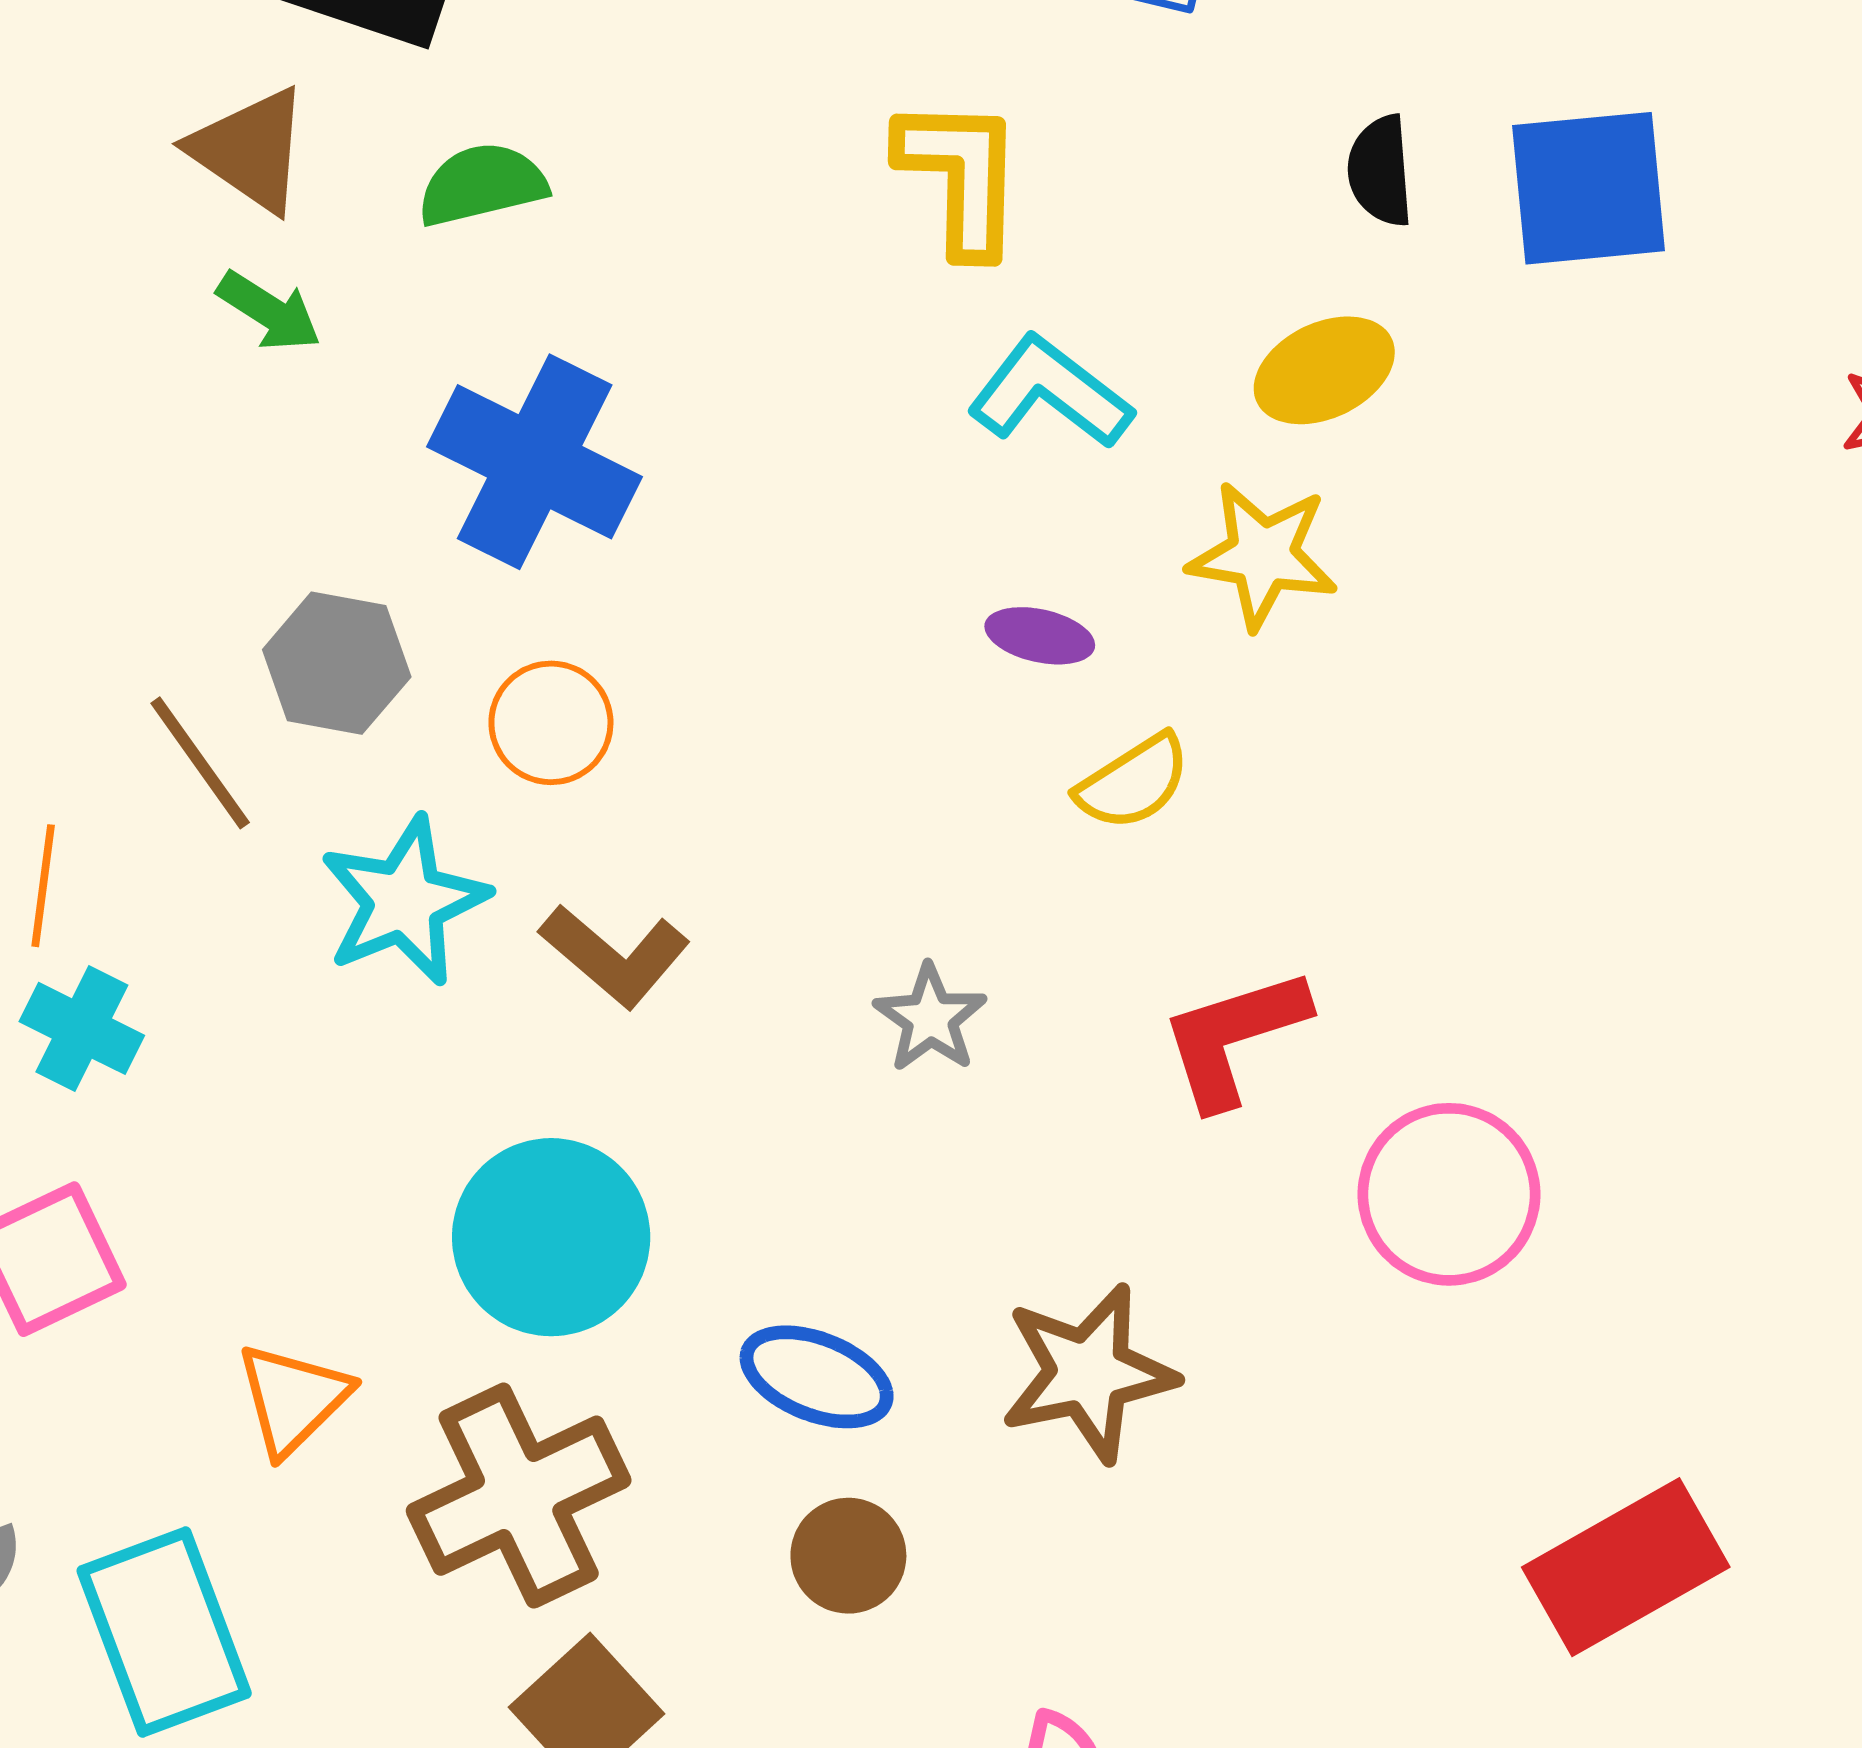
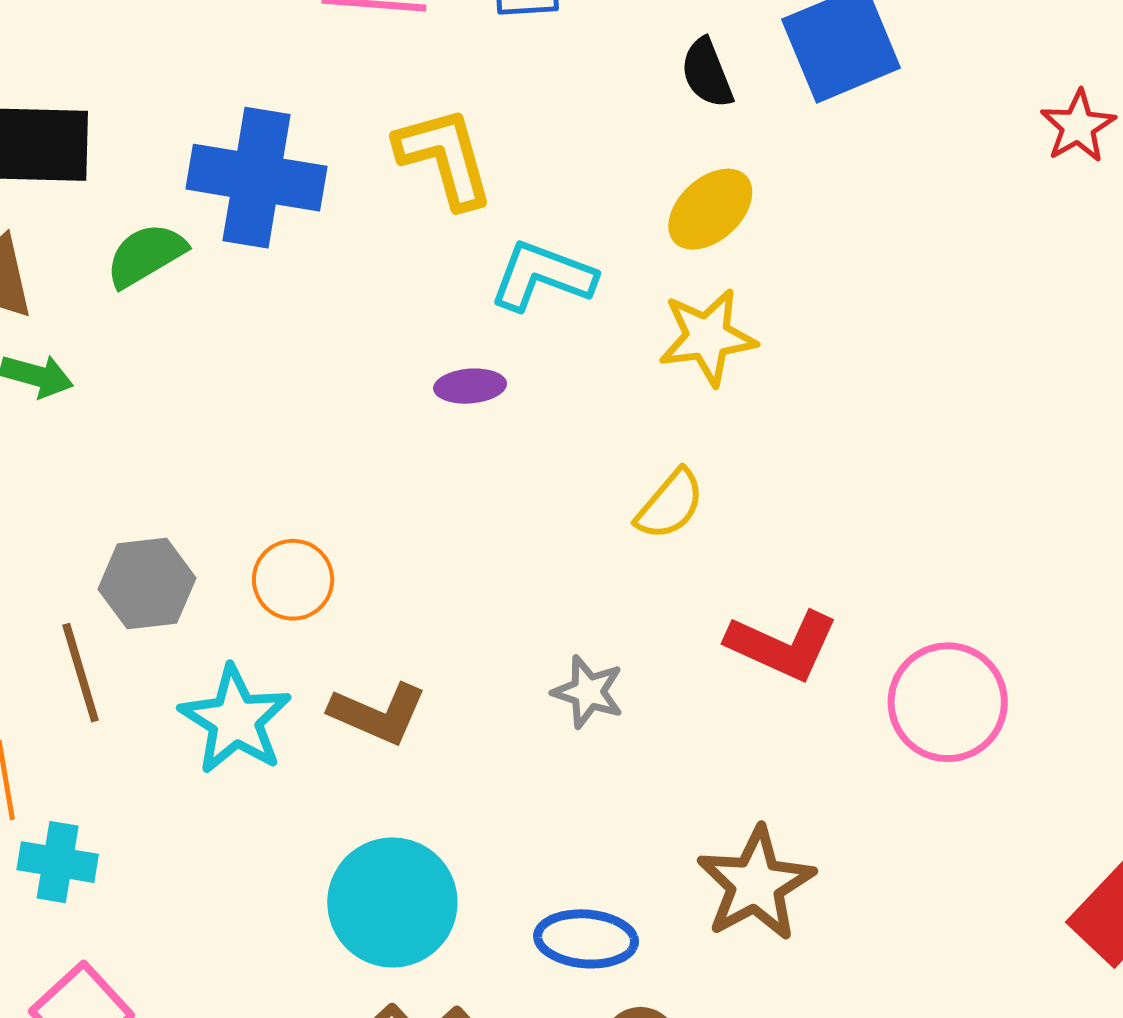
blue cross: (535, 462) -> (257, 178), moved
purple ellipse: (1040, 636) -> (470, 386), moved
brown line: (200, 763) -> (81, 673), turned 36
red L-shape: (1234, 1037) -> (782, 645), turned -121

